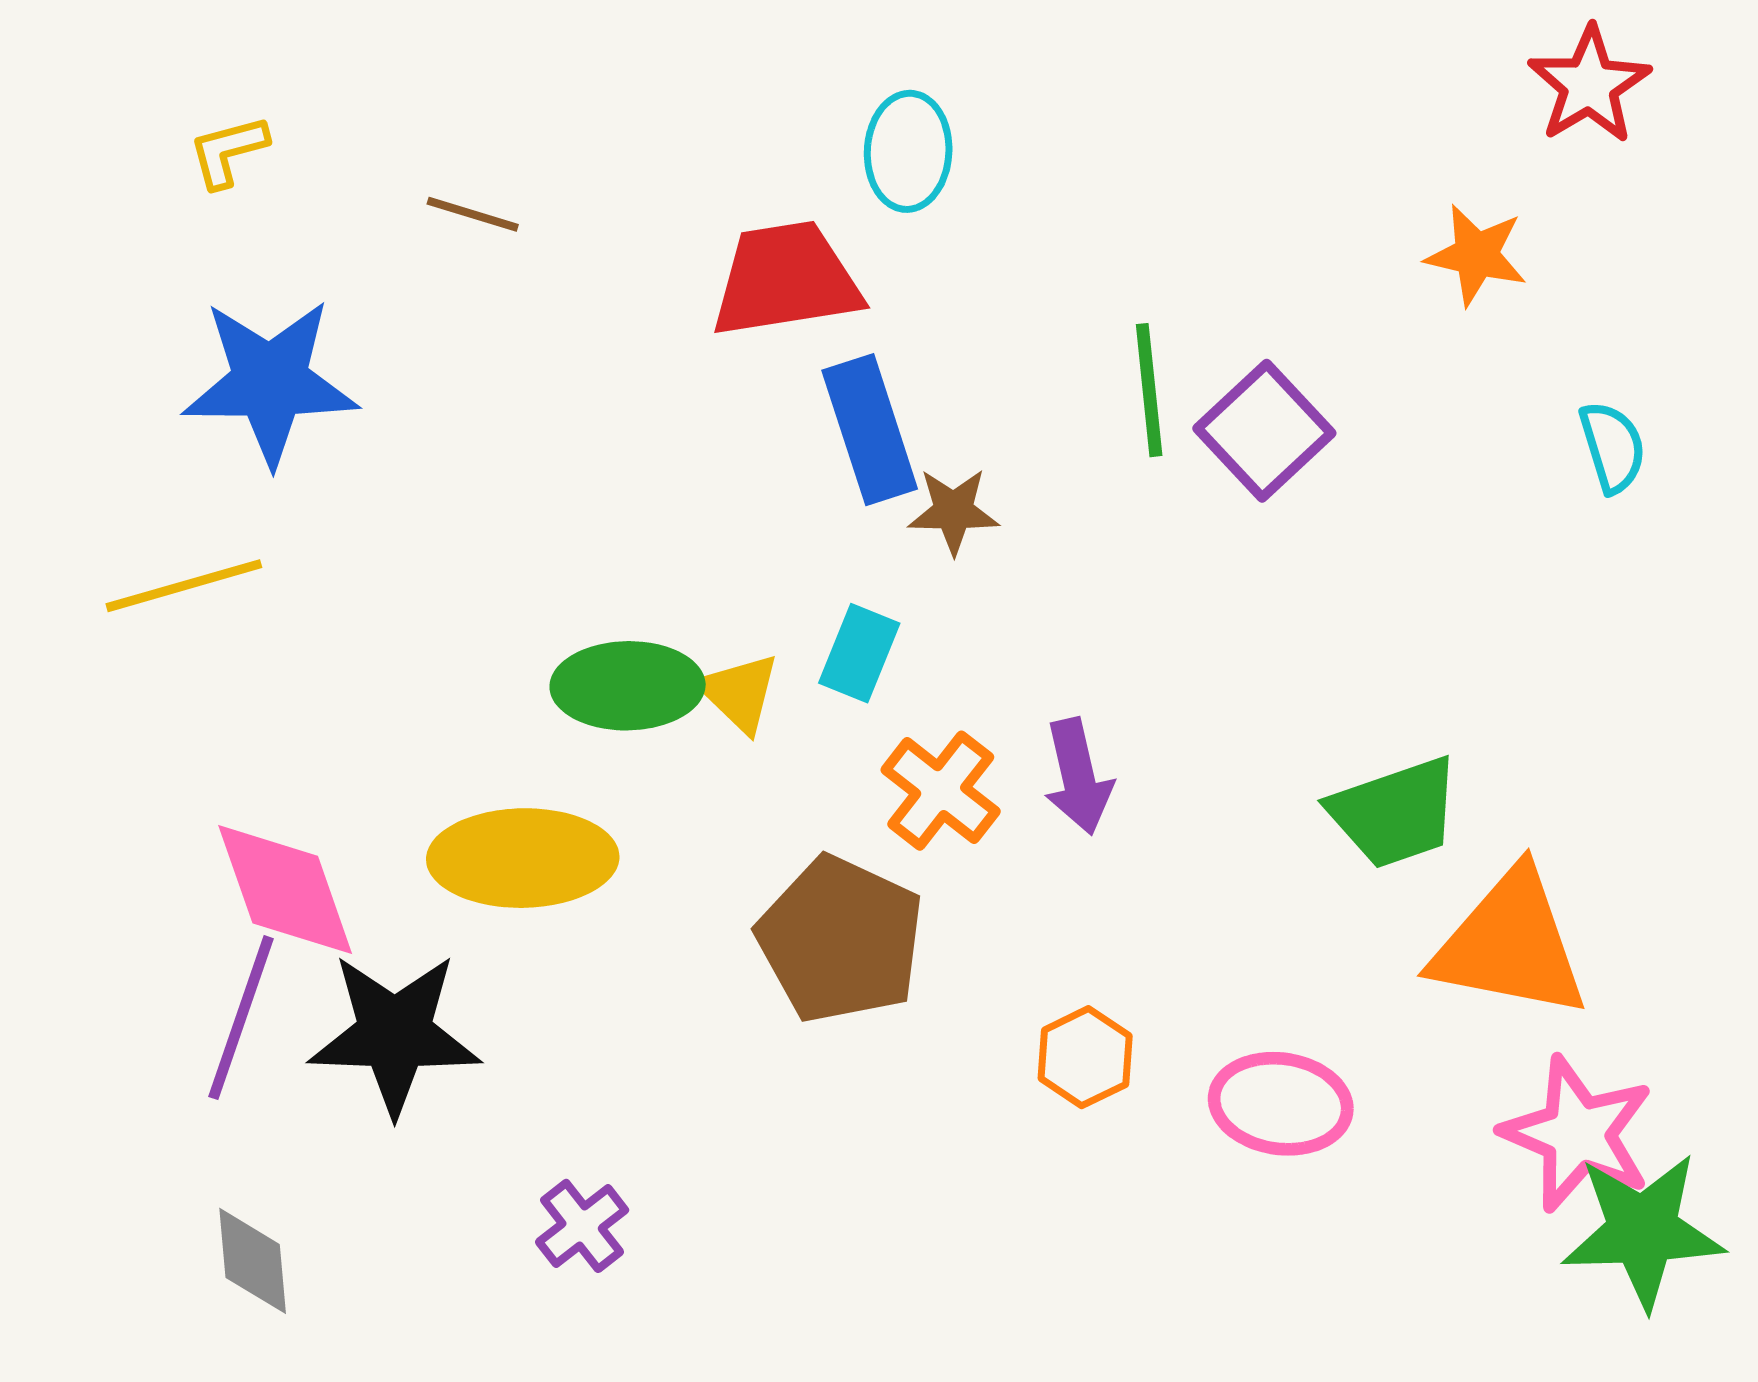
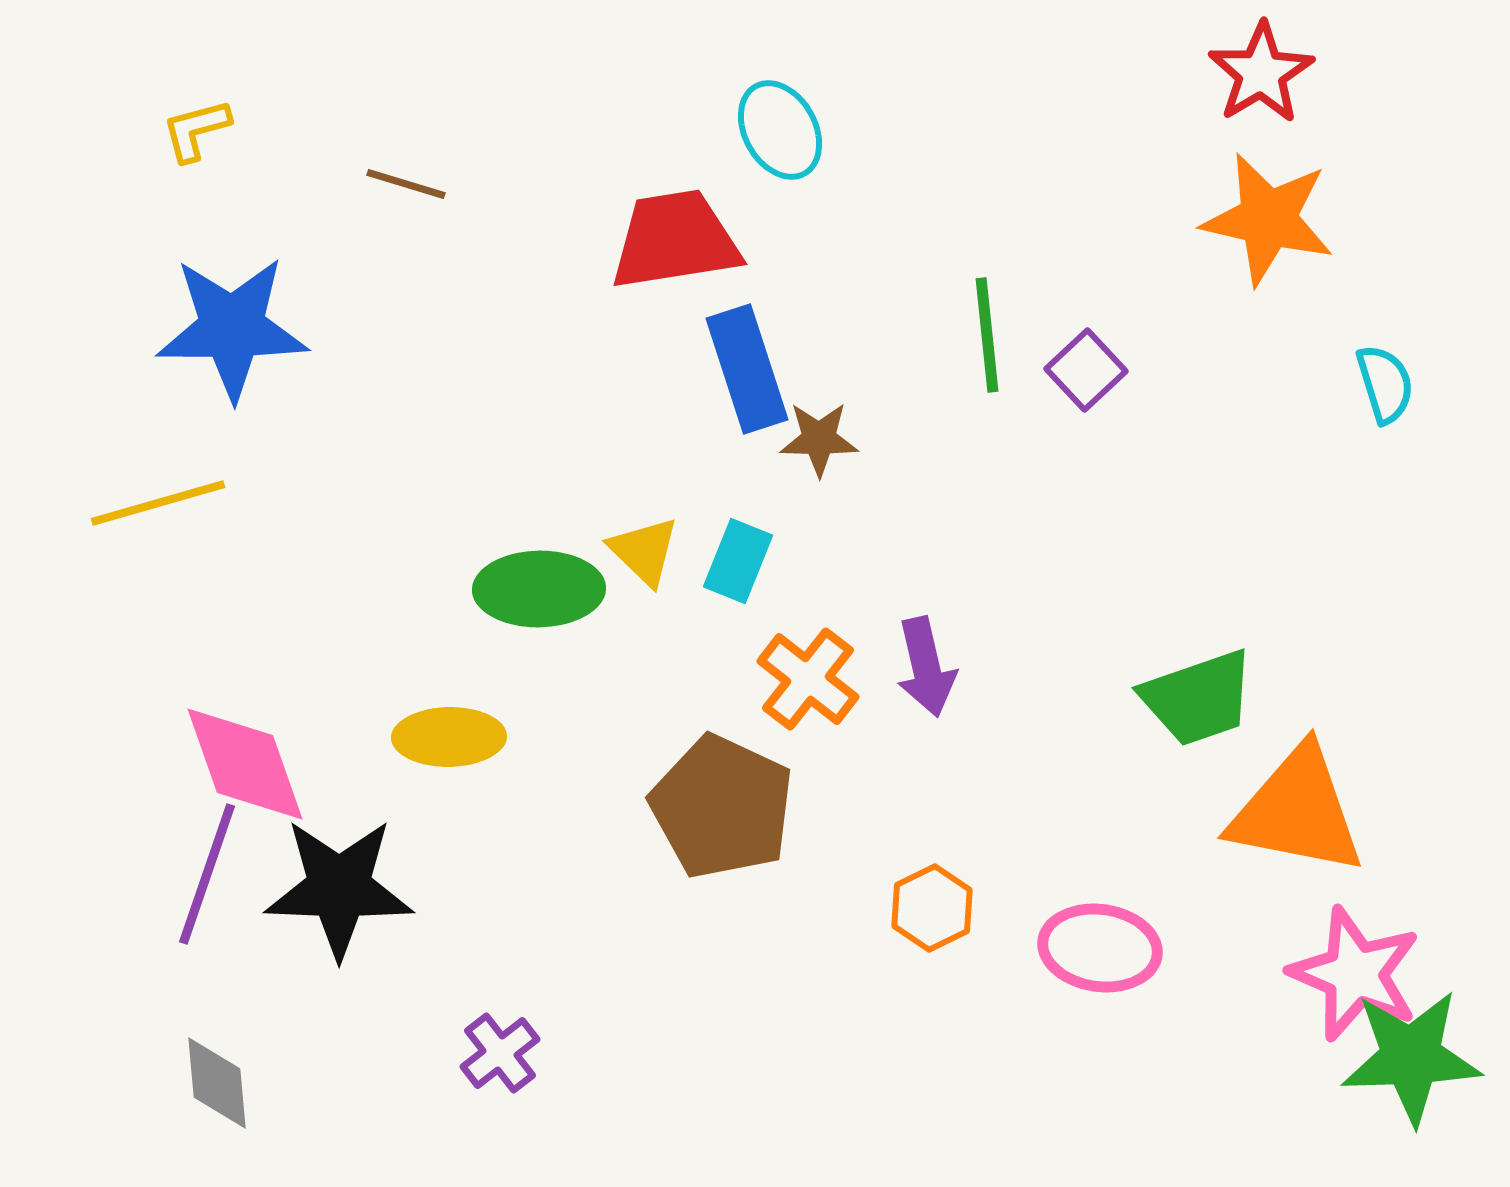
red star: (1589, 85) -> (1261, 73), moved
cyan ellipse: (908, 151) -> (780, 130), turned -32
orange star: (1476, 255) -> (1268, 219), size x1.5
purple square: (1264, 431) -> (1086, 370), size x0.7
yellow triangle: (739, 693) -> (644, 551), moved
yellow ellipse: (523, 858) -> (449, 737), size x0.7

